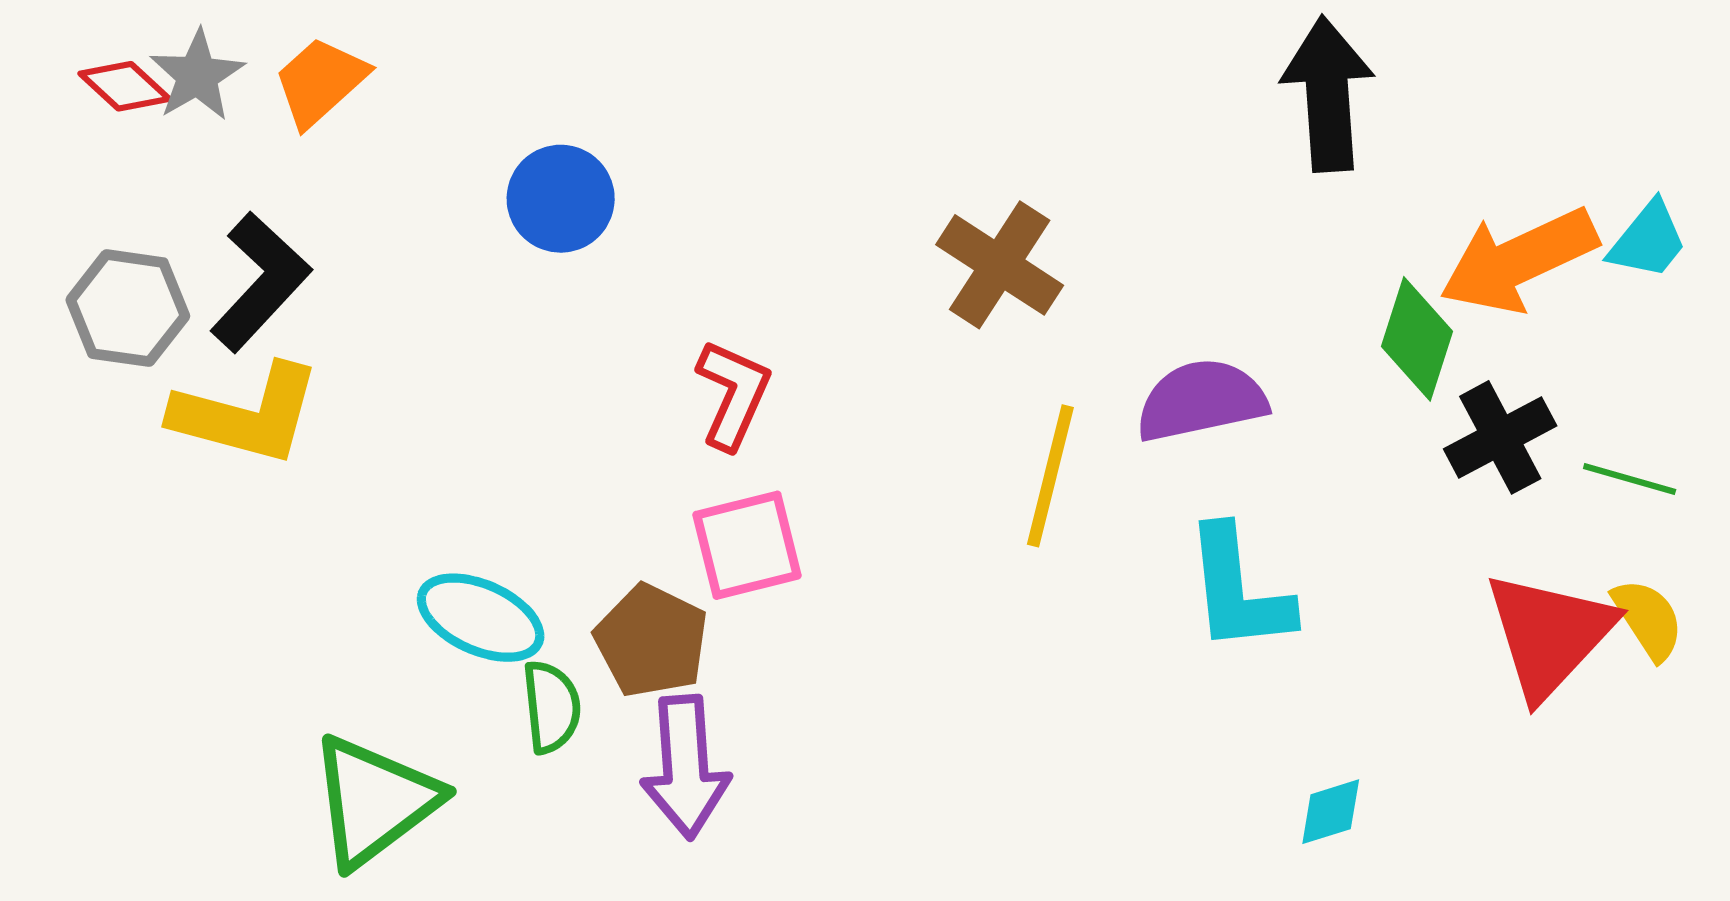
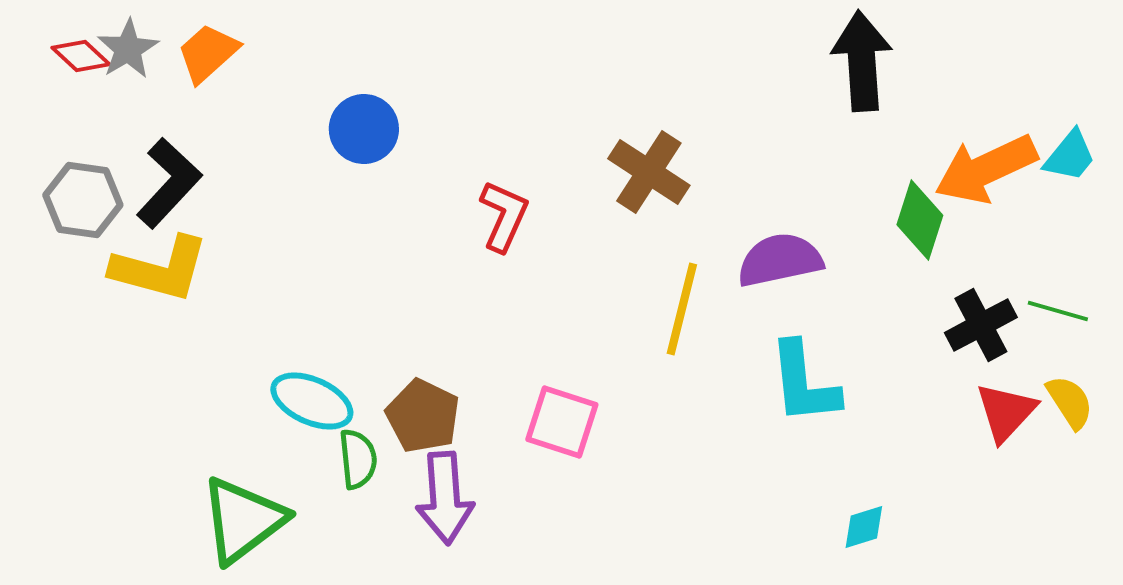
red L-shape: (733, 394) -> (504, 216), moved
black cross: (1500, 437) -> (981, 325), moved
pink square: (747, 545) -> (562, 422), moved, turned 32
red triangle: (1549, 635) -> (1006, 412), size x0.7

